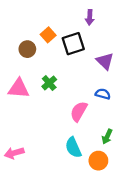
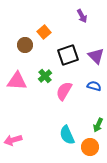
purple arrow: (90, 17) -> (82, 16), turned -32
black square: (73, 44) -> (68, 55), moved
pink semicircle: (79, 111) -> (64, 91), moved

